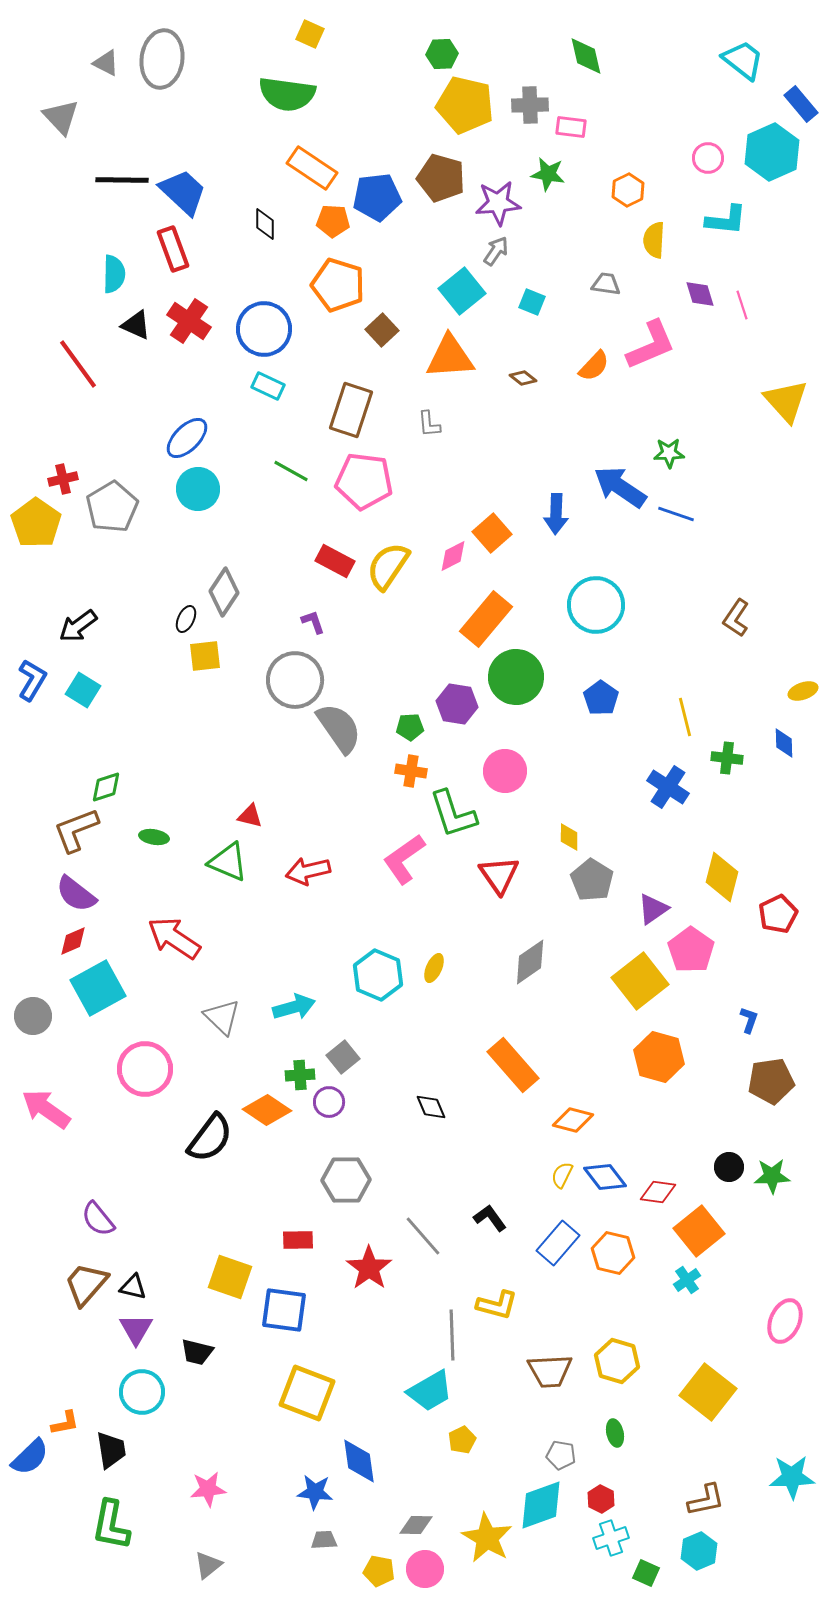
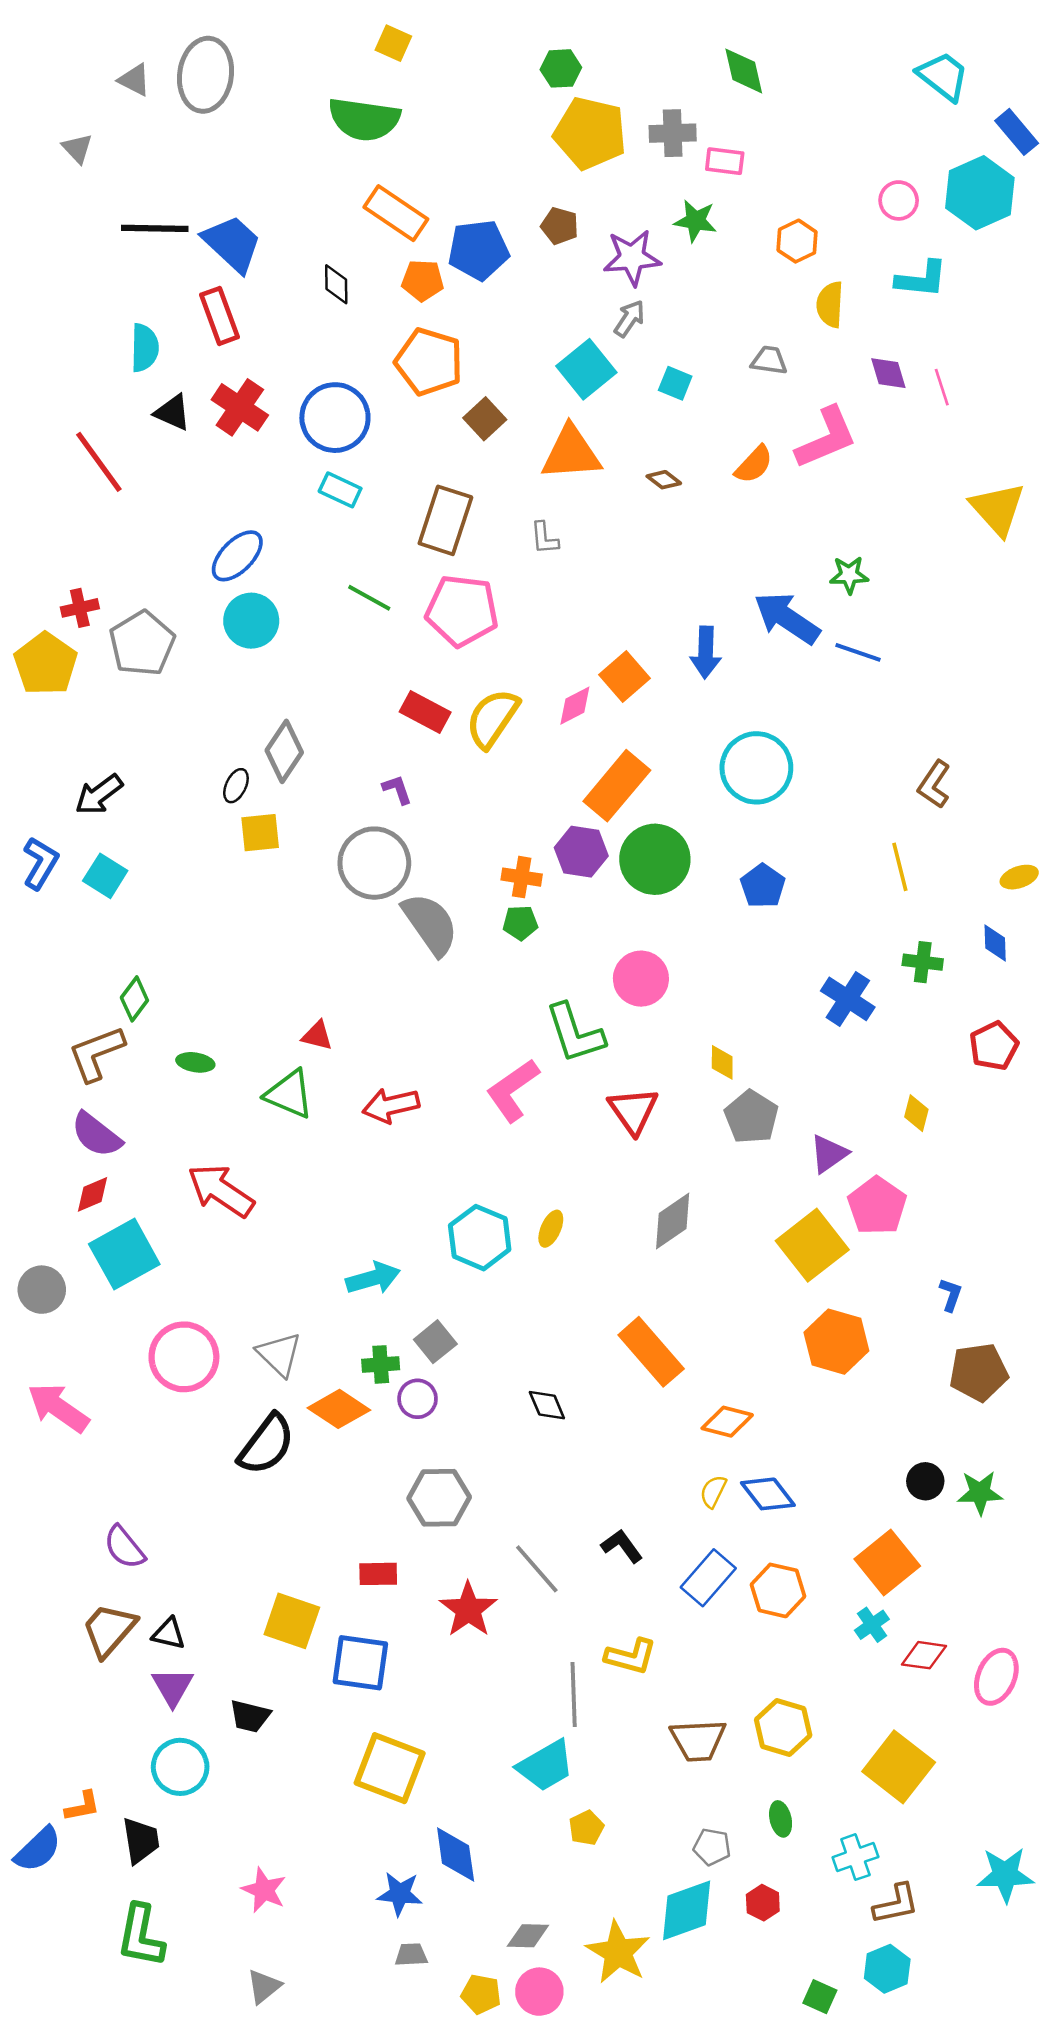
gray triangle: (61, 117) -> (77, 148), size x0.7
brown pentagon: (441, 178) -> (560, 226), size x0.6
purple hexagon: (457, 704) -> (581, 852), moved
yellow line: (685, 717) -> (900, 867), moved
orange cross: (411, 771) -> (522, 877), moved
green diamond: (106, 787) -> (134, 999), turned -36
yellow diamond: (722, 877) -> (916, 1113), size x0.6
red pentagon: (778, 914) -> (994, 1046), moved
gray triangle: (222, 1017) -> (279, 1354), moved
red diamond: (658, 1192) -> (924, 1655), moved
pink star: (208, 1489) -> (264, 1890), turned 30
cyan cross: (611, 1538) -> (855, 1857), moved

